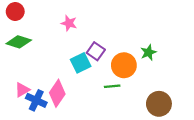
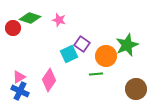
red circle: (15, 11) -> (13, 28), moved
green diamond: (19, 42) -> (30, 18), moved
green star: (148, 52) -> (127, 45), size x1.6
blue cross: (36, 100) -> (20, 91), moved

